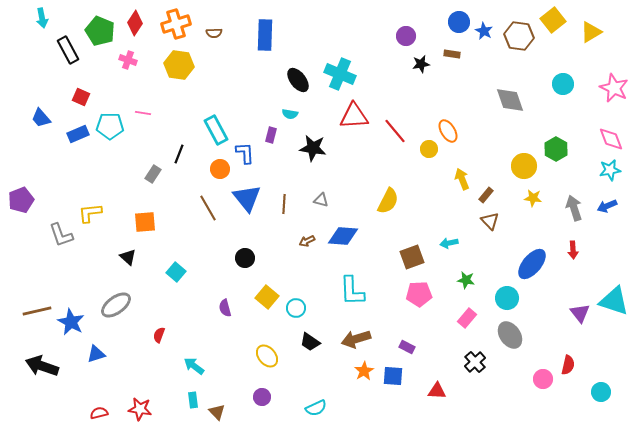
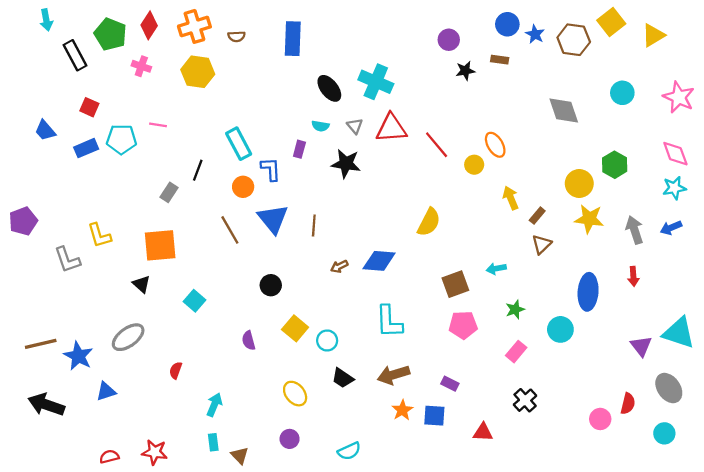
yellow star: (533, 198) -> (589, 219), size x1.5
gray triangle: (321, 200) -> (355, 126), moved, turned 35
yellow L-shape: (90, 213) -> (99, 235), turned -100
brown triangle: (490, 221) -> (542, 244), turned 30
orange square: (145, 222) -> (160, 245), size x1.4
blue ellipse: (532, 264) -> (588, 292), turned -36
green star: (466, 280) -> (515, 310), turned -30
gray ellipse: (510, 335) -> (669, 388), moved
cyan arrow: (194, 366) -> (214, 405), turned 75

